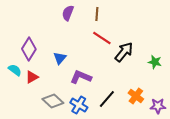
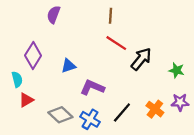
purple semicircle: (68, 13) -> (54, 15), moved
blue triangle: (60, 58) -> (68, 66), turned 32
cyan semicircle: (15, 70) -> (17, 79), turned 40
red triangle: (32, 77) -> (26, 100), moved
purple star: (158, 106) -> (180, 102), moved

